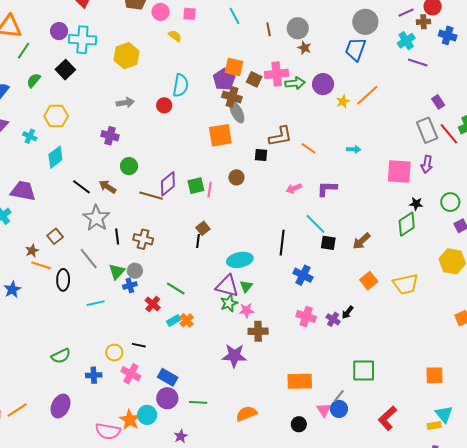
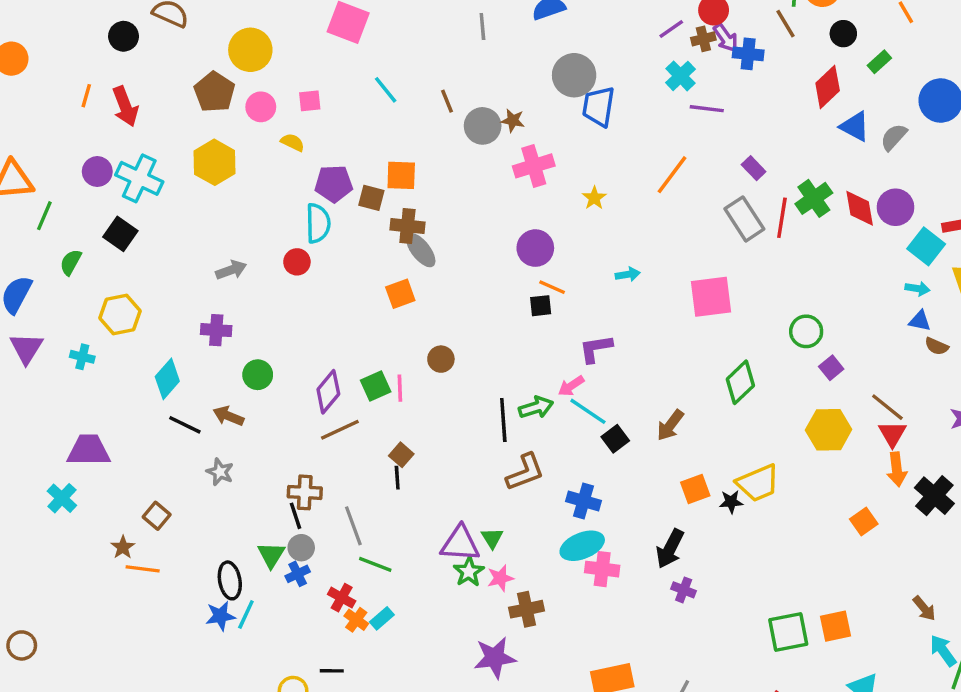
gray circle: (365, 22) -> (574, 75), moved
gray circle: (298, 28) -> (483, 126), moved
cyan cross: (82, 40) -> (139, 178), turned 32
yellow hexagon: (126, 56) -> (214, 162), moved
pink cross: (277, 74) -> (534, 166), moved
purple pentagon: (224, 79) -> (334, 184), moved, turned -30
brown square: (254, 79) -> (371, 198), moved
green arrow: (295, 83) -> (536, 407), moved
purple circle: (323, 84) -> (535, 248), moved
orange line: (367, 95) -> (672, 175), moved
red line: (449, 134) -> (782, 218), turned 60
orange square: (220, 135) -> (400, 294), size x0.7
brown L-shape: (280, 136) -> (525, 472), moved
black square: (261, 155) -> (541, 306), moved
cyan diamond: (55, 157) -> (167, 379), moved
purple arrow: (427, 164) -> (726, 38), moved, turned -36
pink arrow: (294, 188) -> (571, 386), moved
brown line: (151, 196) -> (340, 430), moved, turned -30
black star: (416, 204) -> (731, 502), moved
gray star: (96, 218) -> (220, 472), size x0.6
black line: (117, 236) -> (296, 516), moved
black line: (282, 243) -> (503, 420), moved
black square: (328, 243) -> (615, 439), turned -35
gray line: (89, 259) -> (353, 526), moved, turned 30
cyan ellipse: (240, 260) -> (582, 546), moved
black ellipse: (63, 280) -> (230, 580), moved
orange square: (369, 281) -> (695, 489), turned 30
blue star: (12, 289) -> (220, 616), moved, turned 30
cyan line: (96, 303) -> (246, 614), turned -42
black arrow: (348, 312) -> (670, 549), size x1.6
purple cross: (333, 319) -> (684, 590), moved
orange cross: (187, 320) -> (356, 620), moved
green square: (364, 371) -> (788, 632), moved

